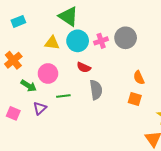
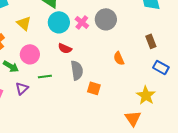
pink cross: (101, 41) -> (82, 22), turned -32
yellow triangle: (52, 43) -> (24, 23), moved, turned 35
orange square: (135, 99) -> (94, 88), moved

